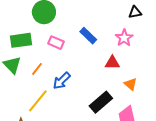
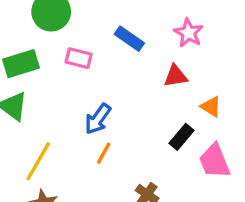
orange line: (37, 69) -> (104, 153), moved
yellow line: (38, 101) -> (38, 161), moved
black rectangle: (101, 102) -> (182, 137), moved, size x0.7

